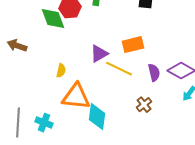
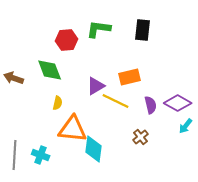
green diamond: (53, 19) -> (50, 70), moved

